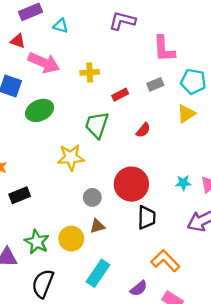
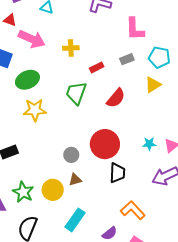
red semicircle: (143, 130) -> (116, 98), size x1.5
yellow star: (71, 157) -> (35, 110), moved

